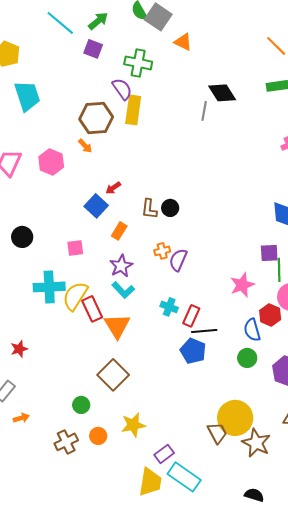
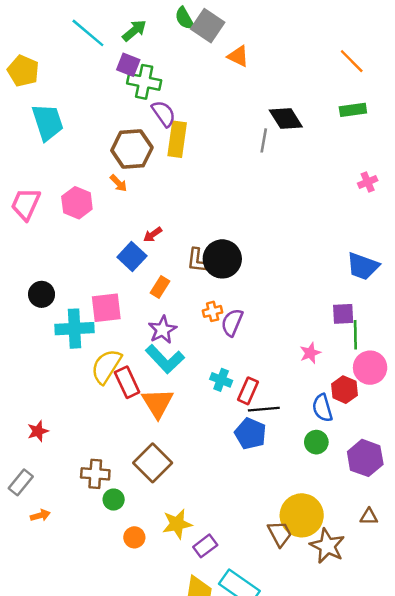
green cross: (138, 63) -> (144, 82), moved
black circle: (170, 208) -> (222, 259), size x1.8
pink square: (75, 248) -> (106, 308), size x1.5
pink star: (242, 285) -> (310, 353), size x0.7
cyan cross: (49, 287) -> (75, 329), moved
cyan L-shape: (123, 290) -> (165, 359), size x1.4
brown cross: (66, 442) -> (95, 474), moved, turned 30
purple rectangle: (164, 454) -> (205, 546), moved

